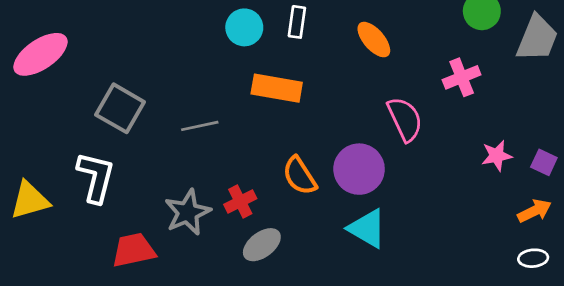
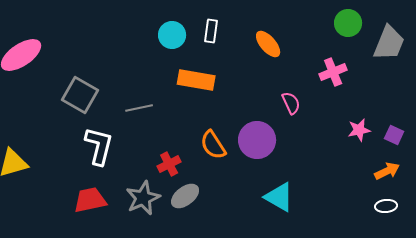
pink semicircle: (405, 119) -> (291, 103), size x0.7
white L-shape: (96, 177) -> (99, 146), moved
gray star: (188, 212) -> (143, 198), moved
cyan triangle: (367, 228) -> (279, 197), moved

